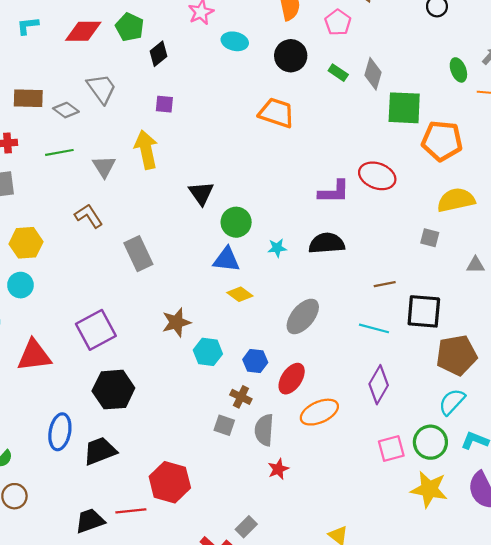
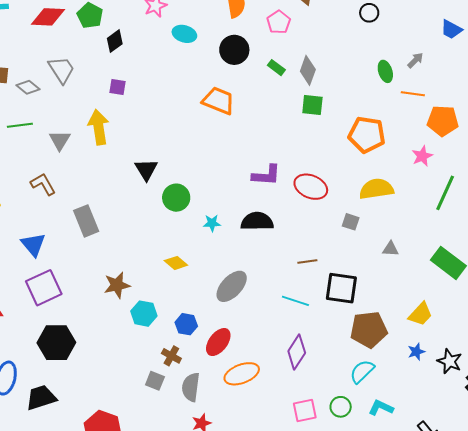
green square: (404, 108) -> (312, 105), moved, size x0.7
red ellipse: (377, 176) -> (311, 187), moved
blue triangle: (226, 260) -> (33, 245), moved, turned 40
green circle: (430, 442) -> (341, 407), size x0.7

